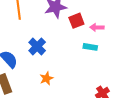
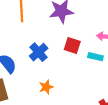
red square: (76, 21) -> (72, 45), moved, turned 35

